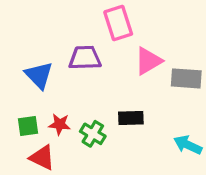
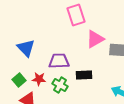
purple trapezoid: (85, 58) -> (59, 61), moved
green square: (28, 126) -> (19, 80), turned -32

